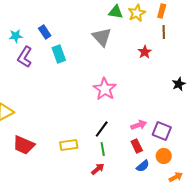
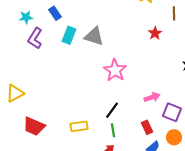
gray triangle: (102, 37) -> (94, 36), moved, turned -30
cyan rectangle: (59, 54) -> (69, 35), turned 42
pink arrow: (139, 125) -> (152, 97), moved

